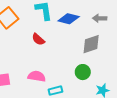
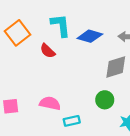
red semicircle: (38, 39) -> (48, 51), moved

